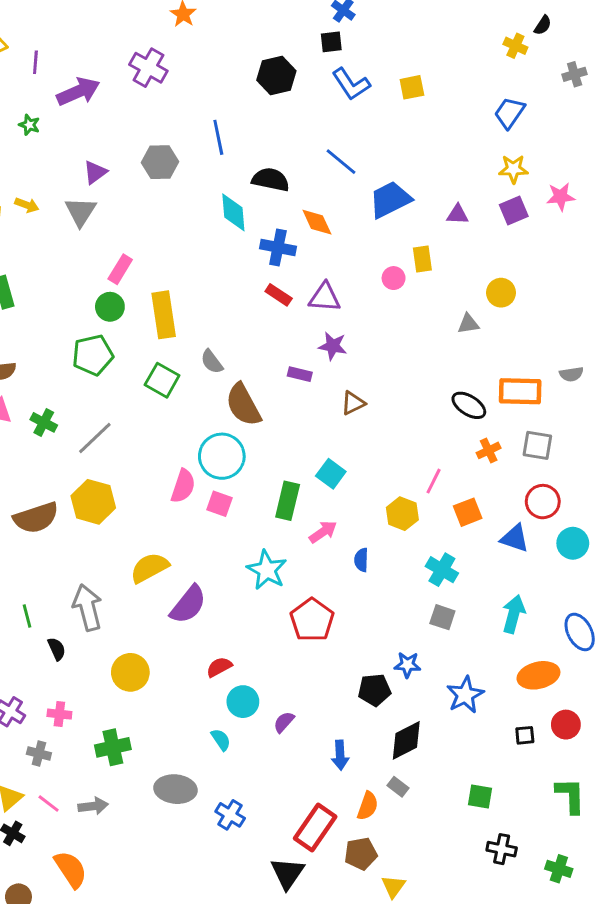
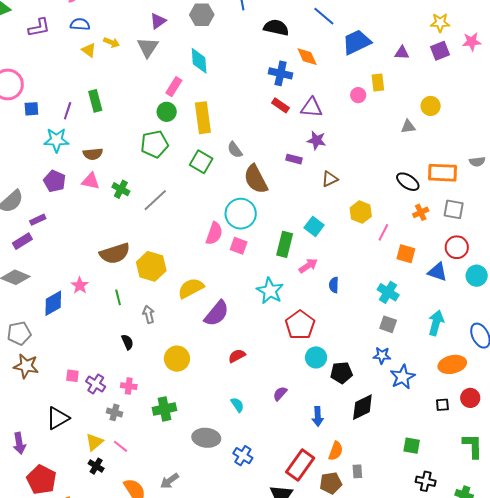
cyan diamond: (233, 212) -> (199, 61), moved
yellow hexagon: (93, 502) -> (151, 266), moved
orange square: (468, 512) -> (406, 254), turned 36
yellow hexagon: (402, 514) -> (361, 212), moved
gray arrow: (87, 607) -> (149, 314), size x0.6
green line: (27, 616) -> (118, 297), moved
blue star: (407, 665) -> (382, 356), moved
cyan circle: (243, 702) -> (316, 357), moved
gray rectangle: (398, 787) -> (357, 471), moved, turned 48
gray arrow: (93, 806) -> (170, 481), moved, turned 150

